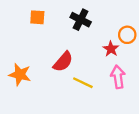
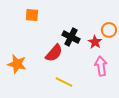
black cross: (81, 20) -> (71, 37), moved
yellow line: (83, 83) -> (64, 82), moved

